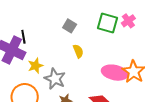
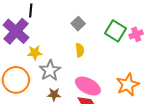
black line: (23, 37) -> (31, 10), moved
pink ellipse: (115, 73) -> (88, 86), moved

